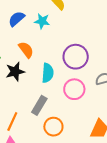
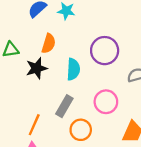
orange semicircle: (26, 50) -> (49, 43), turned 54
pink circle: (74, 89) -> (106, 102), moved

